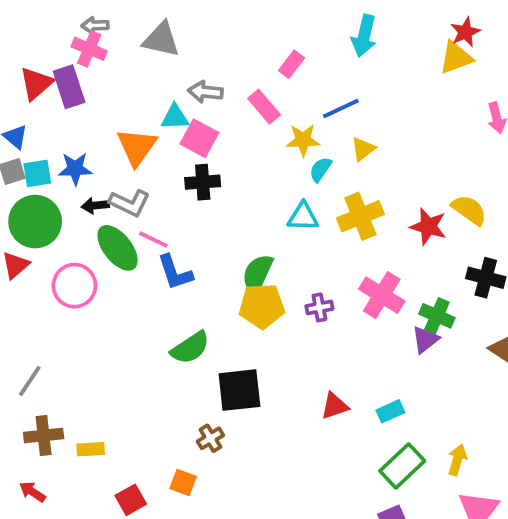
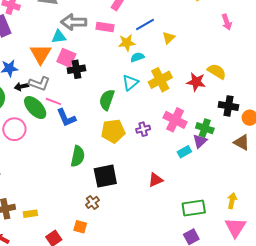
gray arrow: (205, 92) -> (74, 22), size x1.4
pink rectangle: (264, 107) -> (105, 27), turned -36
pink square: (199, 138) -> (66, 58), moved
yellow triangle: (363, 149) -> (169, 38), moved
cyan semicircle: (321, 169) -> (137, 57), turned 40
cyan triangle: (303, 217) -> (130, 83), turned -36
green semicircle: (257, 274) -> (107, 100), moved
green semicircle: (190, 348) -> (78, 156), turned -40
cyan rectangle: (390, 411) -> (184, 152), moved
yellow arrow: (457, 460) -> (232, 201), moved
green rectangle: (402, 466) -> (194, 208), turned 40

